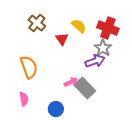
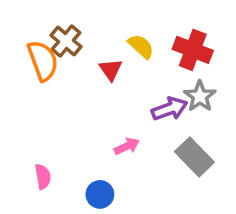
gray star: (103, 48) -> (200, 96), moved
orange semicircle: (29, 67) -> (43, 61), moved
gray rectangle: (85, 88) -> (194, 157), moved

